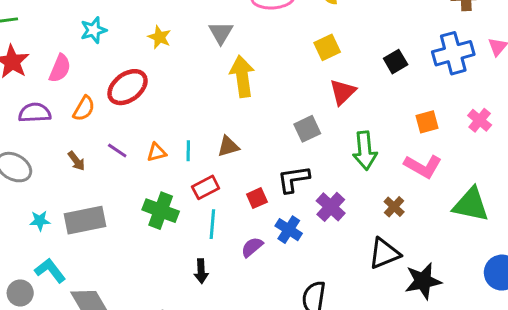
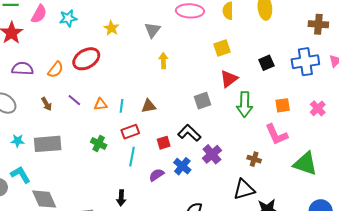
pink semicircle: (60, 68) -> (39, 14), moved
yellow arrow: (242, 76) -> (163, 61), size x0.6
green arrow: (365, 151) -> (245, 104), moved
pink L-shape: (423, 166) -> (276, 135), turned 30
black L-shape: (293, 179) -> (189, 133), turned 45
brown cross: (394, 207) -> (254, 159), turned -32
green cross: (161, 211) -> (99, 143), size x0.7
black arrow: (201, 271) -> (121, 198), moved

